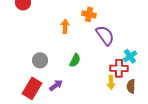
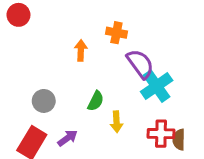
cyan cross: (130, 56) -> (157, 86), moved, size x1.5
red cross: (119, 68) -> (161, 134), moved
yellow arrow: (111, 82) -> (116, 122), moved

